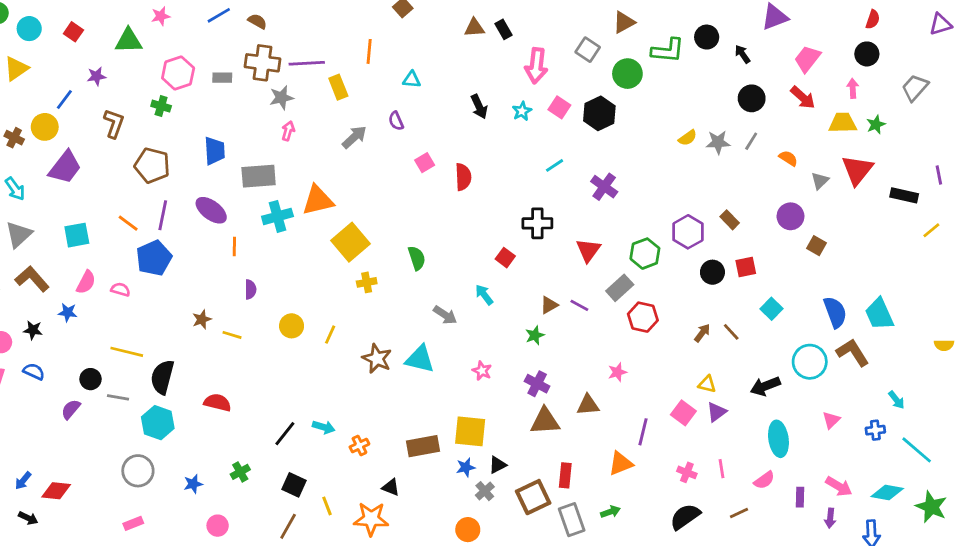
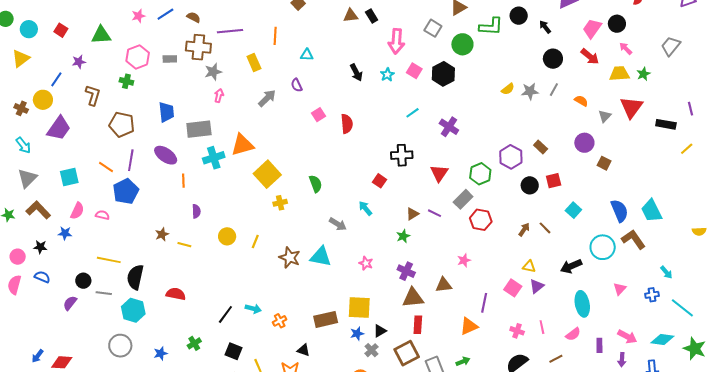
pink star: (161, 16) -> (138, 16), moved
black circle: (867, 54) -> (617, 24), moved
purple line: (307, 63) -> (230, 31), moved
pink arrow: (853, 88) -> (626, 48), turned -40
red rectangle: (565, 475) -> (418, 325), moved

